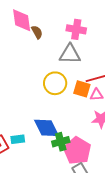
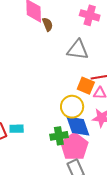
pink cross: (76, 29) -> (90, 15), moved
yellow circle: (55, 83) -> (72, 107), moved
blue diamond: (47, 128) -> (78, 126), moved

